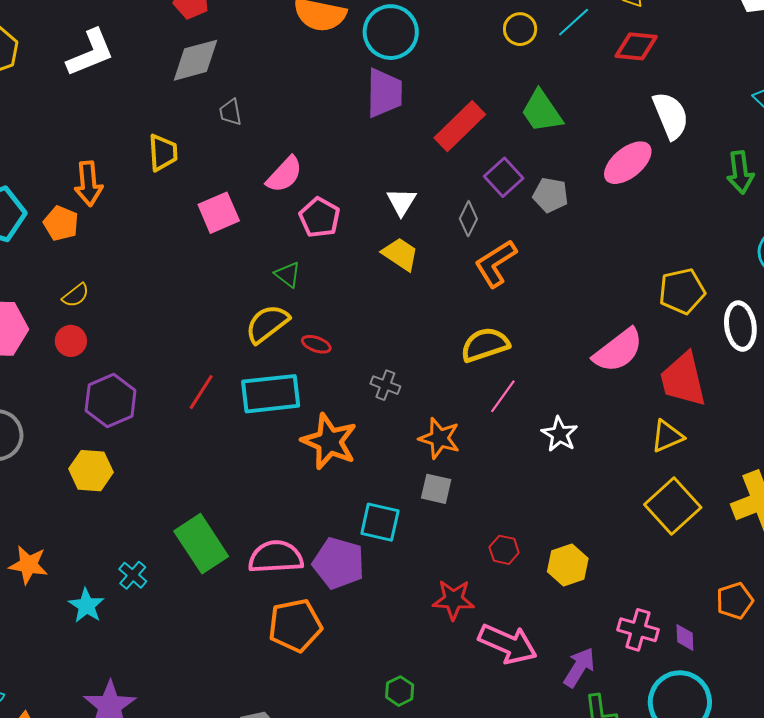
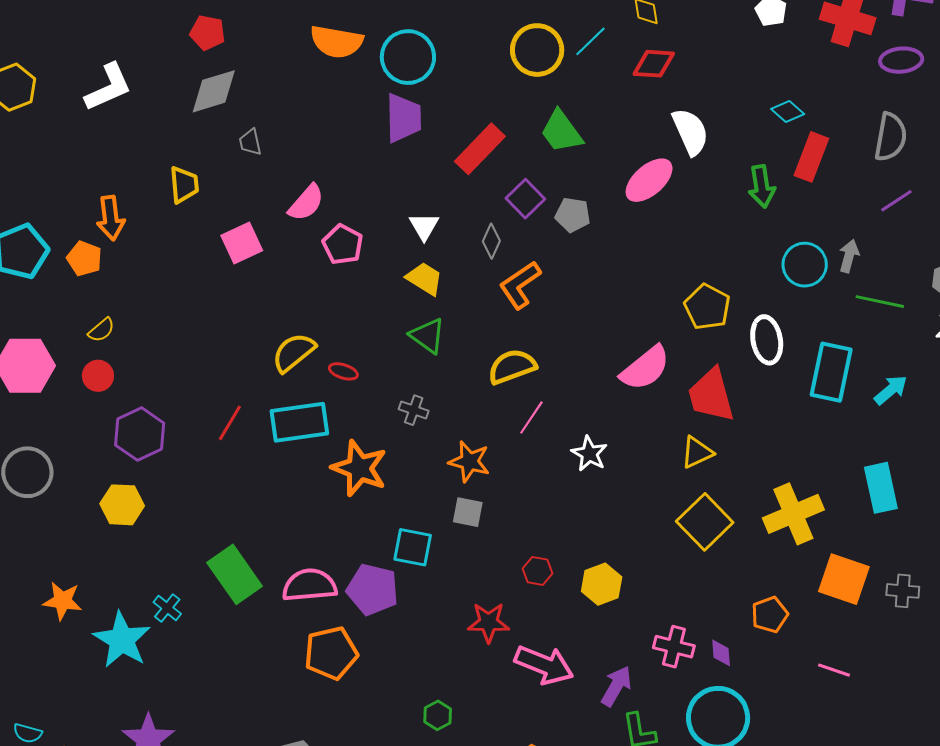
yellow circle: (520, 29) -> (537, 50), size x1.6
green triangle: (288, 275) -> (428, 336), moved, size x1.4
yellow pentagon: (682, 291) -> (707, 307), turned -30
cyan star: (86, 606) -> (122, 640), size x1.6

